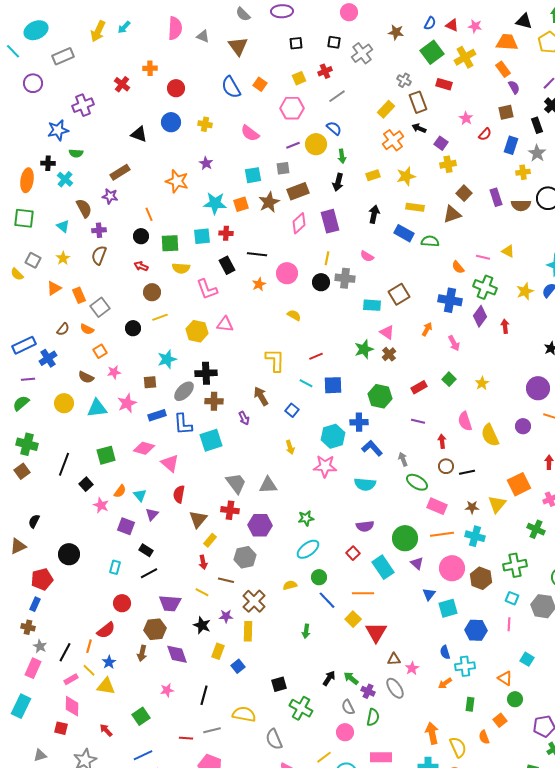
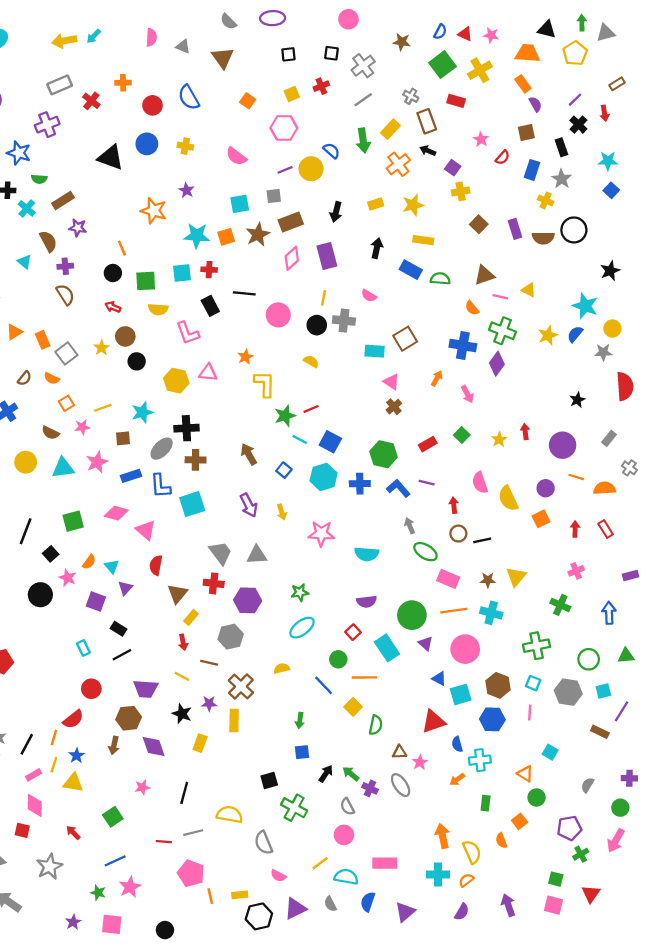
pink semicircle: (175, 28) -> (151, 37), size x0.7
yellow arrow: (98, 31) -> (64, 41), turned 55
gray rectangle: (63, 56) -> (60, 85), moved
blue semicircle: (231, 87) -> (189, 97), moved
gray line: (337, 96) -> (363, 100), moved
blue star: (58, 130) -> (19, 153), turned 30
black triangle: (139, 134) -> (111, 157), size x1.4
green arrow: (342, 156) -> (363, 140), moved, size x1.5
brown rectangle: (120, 172) -> (63, 201), moved
yellow cross: (523, 172) -> (546, 201), turned 32
brown triangle: (452, 214) -> (484, 275), moved
brown semicircle: (99, 255) -> (65, 295), turned 126
yellow star: (63, 258) -> (102, 348), moved
orange star: (259, 284) -> (245, 357), moved
yellow semicircle: (294, 315) -> (311, 361), moved
yellow line: (160, 317) -> (103, 408), moved
red arrow: (505, 326) -> (525, 432), moved
black circle: (133, 328) -> (137, 361), moved
green star: (364, 349) -> (285, 416), moved
yellow L-shape: (275, 360) -> (265, 384), moved
blue square: (333, 385) -> (330, 442), turned 30
purple arrow: (244, 418) -> (249, 505), moved, size x1.5
cyan hexagon: (333, 436) -> (324, 477), moved
blue L-shape: (372, 448) -> (398, 488), moved
orange square: (519, 484) -> (541, 519), moved, size x0.7
black circle: (69, 554) -> (40, 595), moved
cyan rectangle: (115, 567) -> (83, 648), turned -40
green circle: (319, 577) -> (338, 659), moved
brown hexagon: (481, 578) -> (498, 685), moved
blue triangle: (429, 594) -> (439, 679), turned -40
red triangle: (376, 632) -> (433, 722), moved, turned 40
blue square: (238, 666) -> (302, 752), moved, turned 32
yellow line: (89, 670) -> (54, 765), turned 64
green semicircle: (373, 717) -> (376, 725), moved

